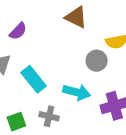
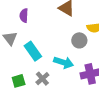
purple semicircle: (18, 31) -> (24, 16), turned 136
gray cross: (49, 116) -> (42, 79), turned 32

